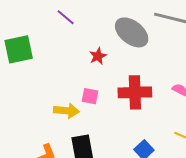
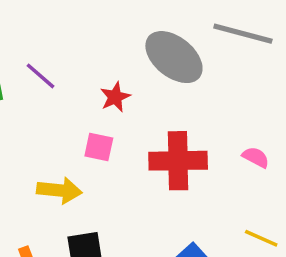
purple line: (66, 17) -> (40, 76), moved
pink square: (90, 96) -> (99, 147), moved

